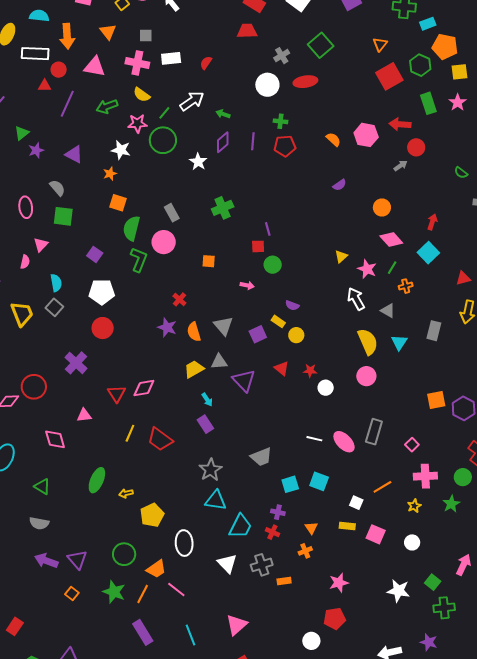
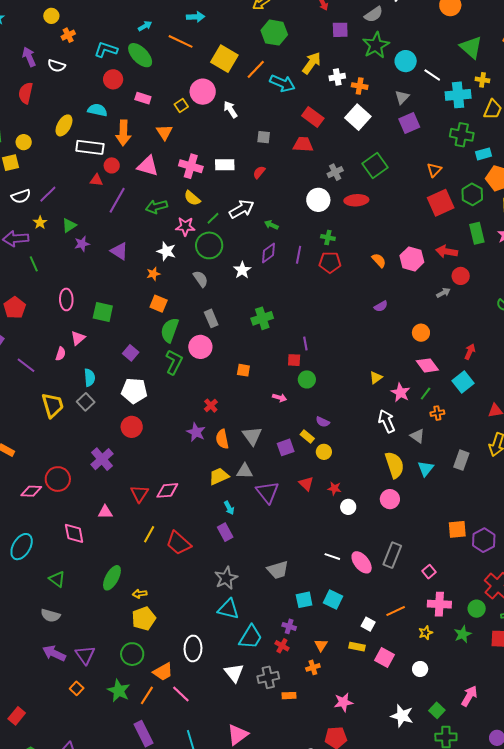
gray square: (146, 36) -> (264, 137), moved
gray semicircle: (57, 188) -> (201, 279), moved
yellow pentagon: (152, 515) -> (144, 619), moved

